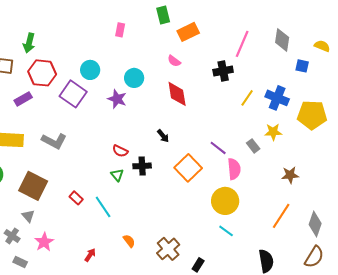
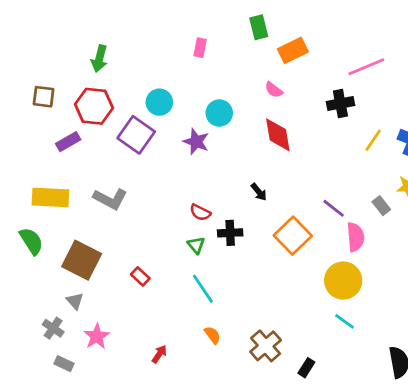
green arrow: (29, 43) -> (99, 59), moved
pink line: (242, 44) -> (366, 67), turned 44
cyan line: (103, 207) -> (203, 289), moved

